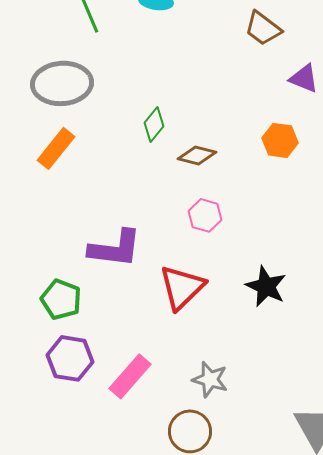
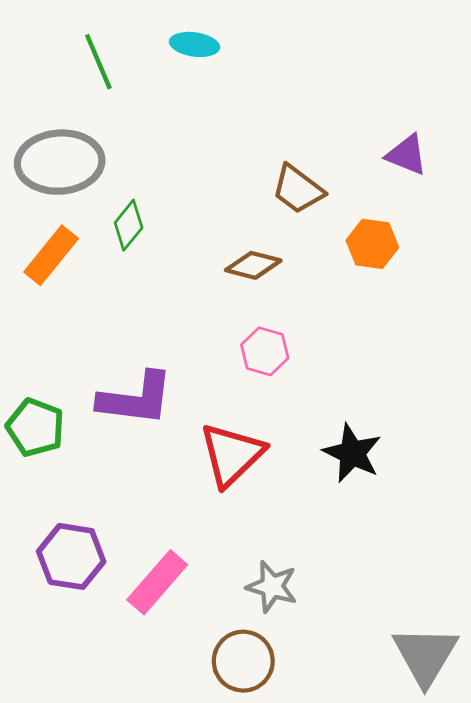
brown trapezoid: (263, 28) -> (298, 189), moved
green diamond: (154, 124) -> (129, 225), moved
green pentagon: (61, 299) -> (35, 427), moved

